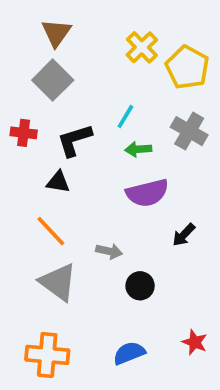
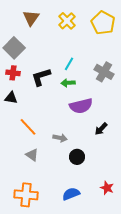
yellow cross: (142, 47) -> (67, 21), moved
yellow pentagon: (187, 67) -> (103, 23), moved
gray square: (53, 80) -> (14, 48), moved
green arrow: (138, 149) -> (68, 83), moved
black triangle: (58, 182) -> (11, 98), moved
gray triangle: (58, 282) -> (32, 155), size x0.6

